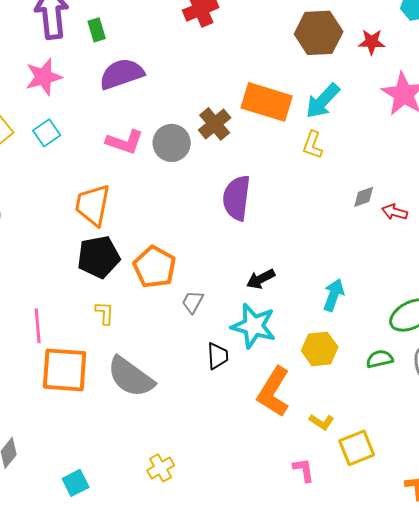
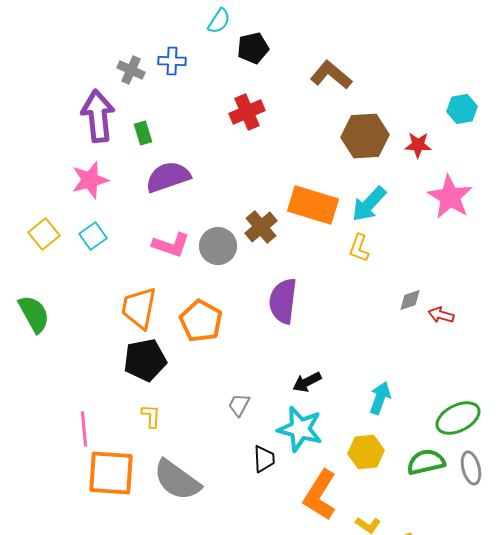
orange pentagon: (155, 267) -> (201, 321), moved
green semicircle: (380, 359) -> (426, 462), size x1.4

